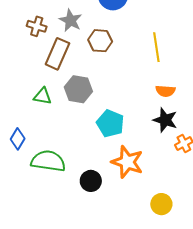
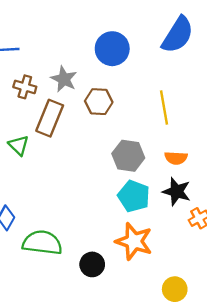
gray hexagon: (78, 89) -> (128, 156), moved
green triangle: (43, 96) -> (19, 145), moved, turned 36
cyan pentagon: (110, 123) -> (134, 196), moved

